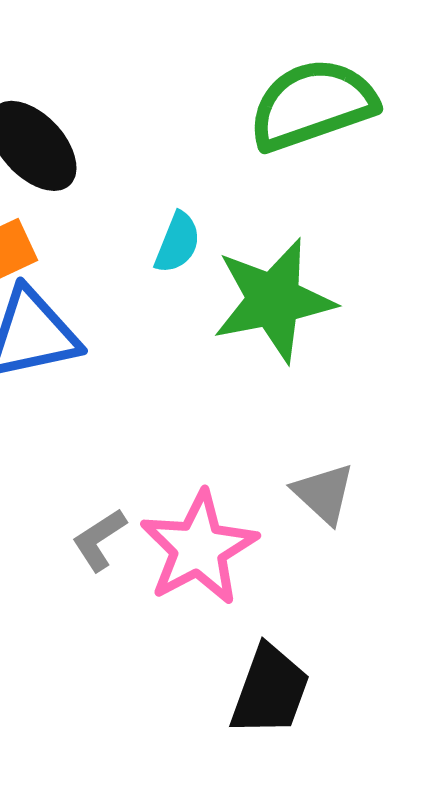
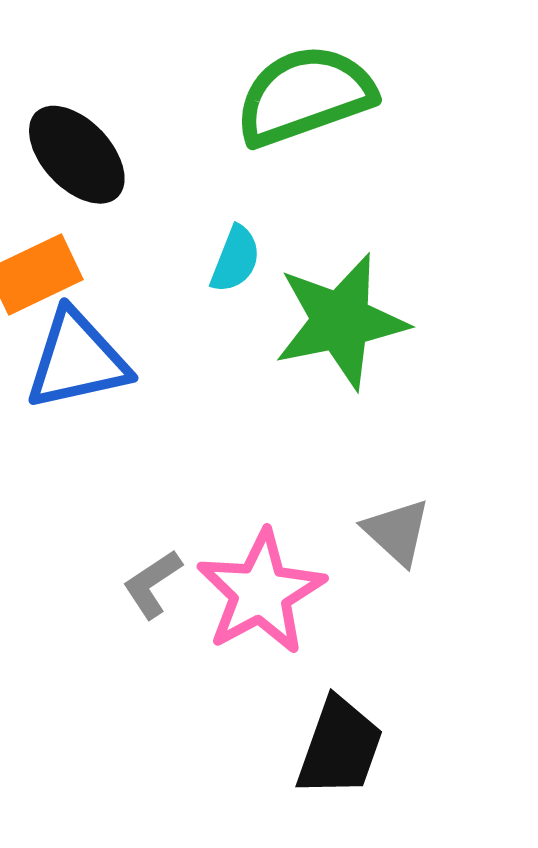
green semicircle: (312, 105) -> (305, 96), moved

